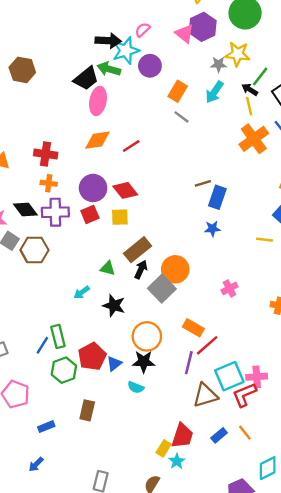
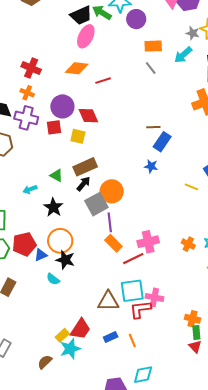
orange rectangle: (178, 91) -> (153, 46), turned 42
pink cross: (229, 288) -> (148, 242), moved, size x1.5
orange circle: (147, 336) -> (60, 241), moved
red line: (207, 345) -> (133, 259), moved
purple line: (189, 363) -> (110, 222), moved, turned -36
cyan star: (177, 461) -> (70, 349), size x1.5

